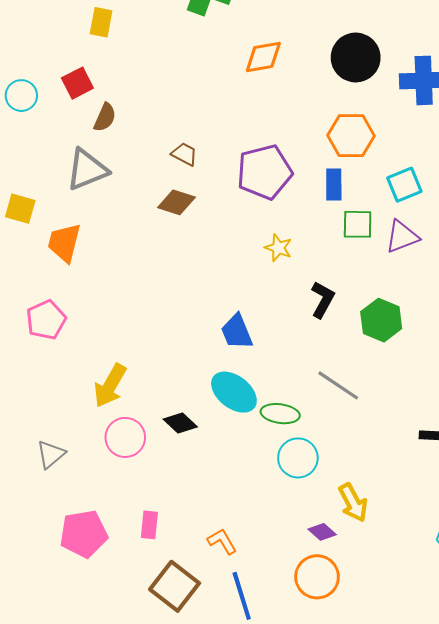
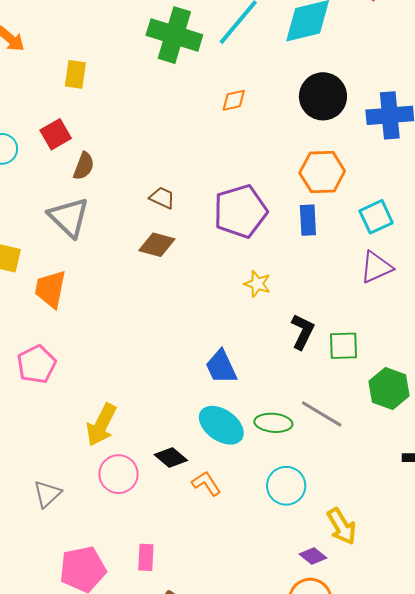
orange diamond: (263, 57) -> (234, 100), size x0.7
gray triangle: (87, 170) -> (69, 217), turned -51
green square: (358, 224) -> (344, 346), moved
green hexagon: (381, 320) -> (389, 388), moved
green ellipse: (280, 414) -> (273, 423), moved
orange L-shape: (222, 541) -> (206, 483), moved

